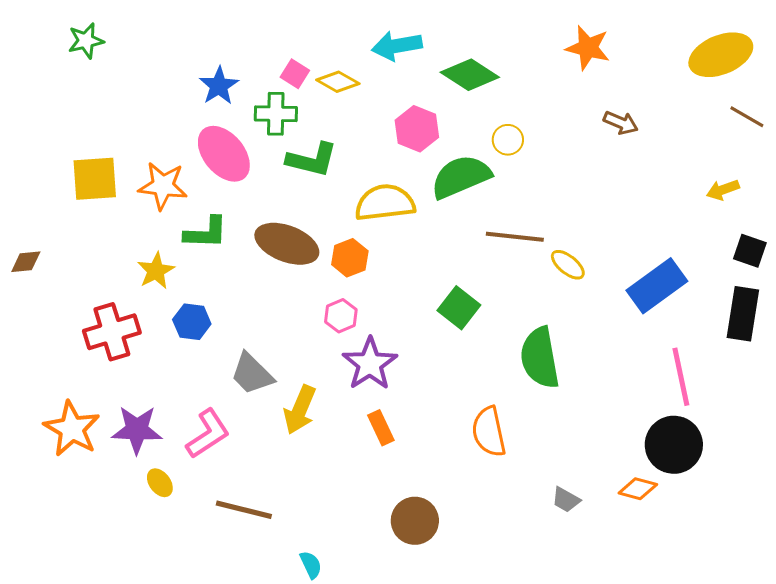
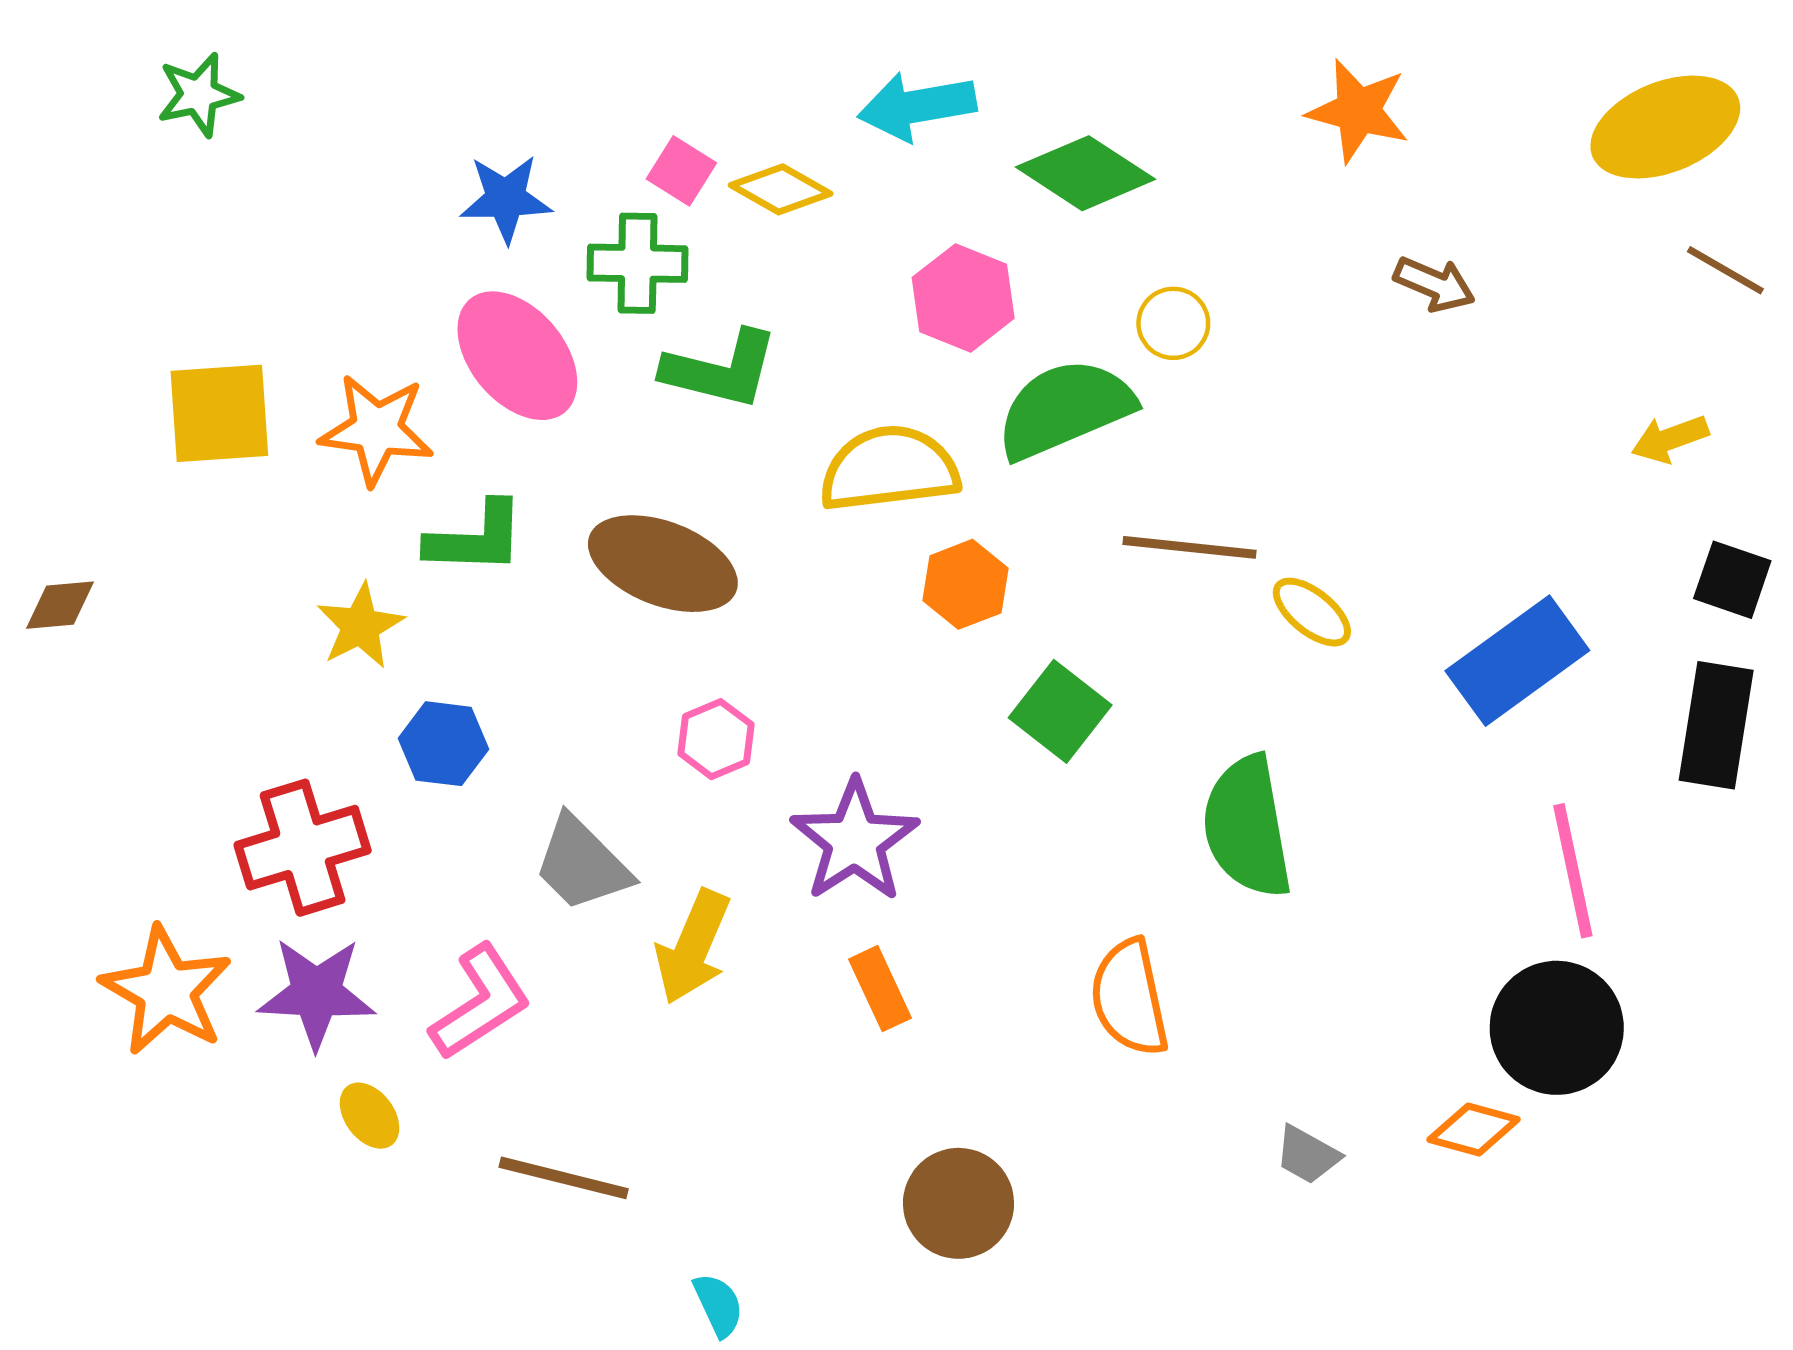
blue star: (219, 86) -> (506, 199), turned 30
orange hexagon: (350, 258) -> (965, 584), moved
pink hexagon: (341, 316) -> (716, 739), moved
red cross: (112, 332) -> (303, 848), moved

